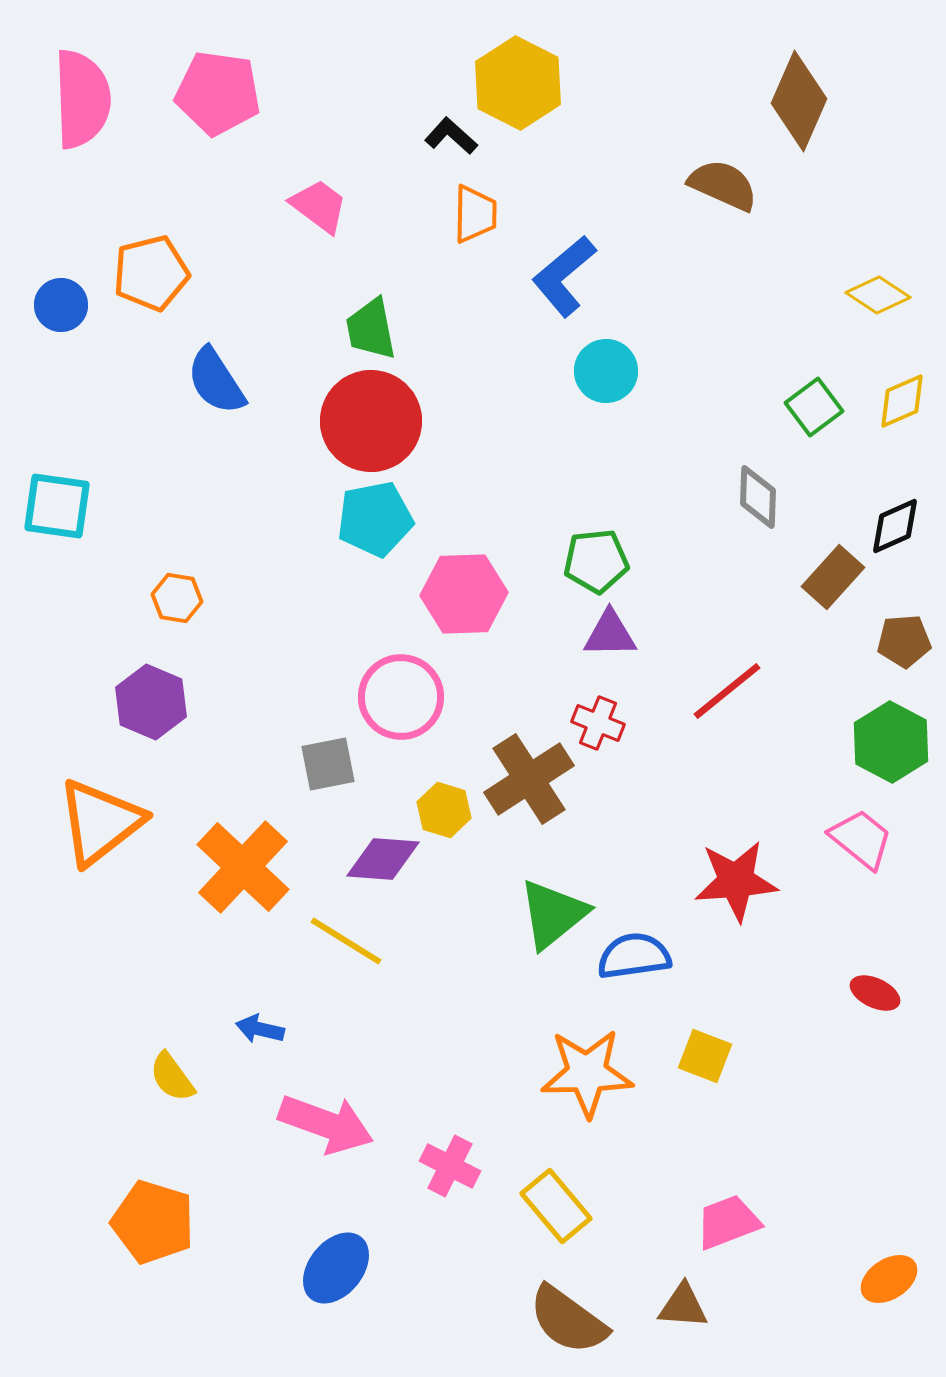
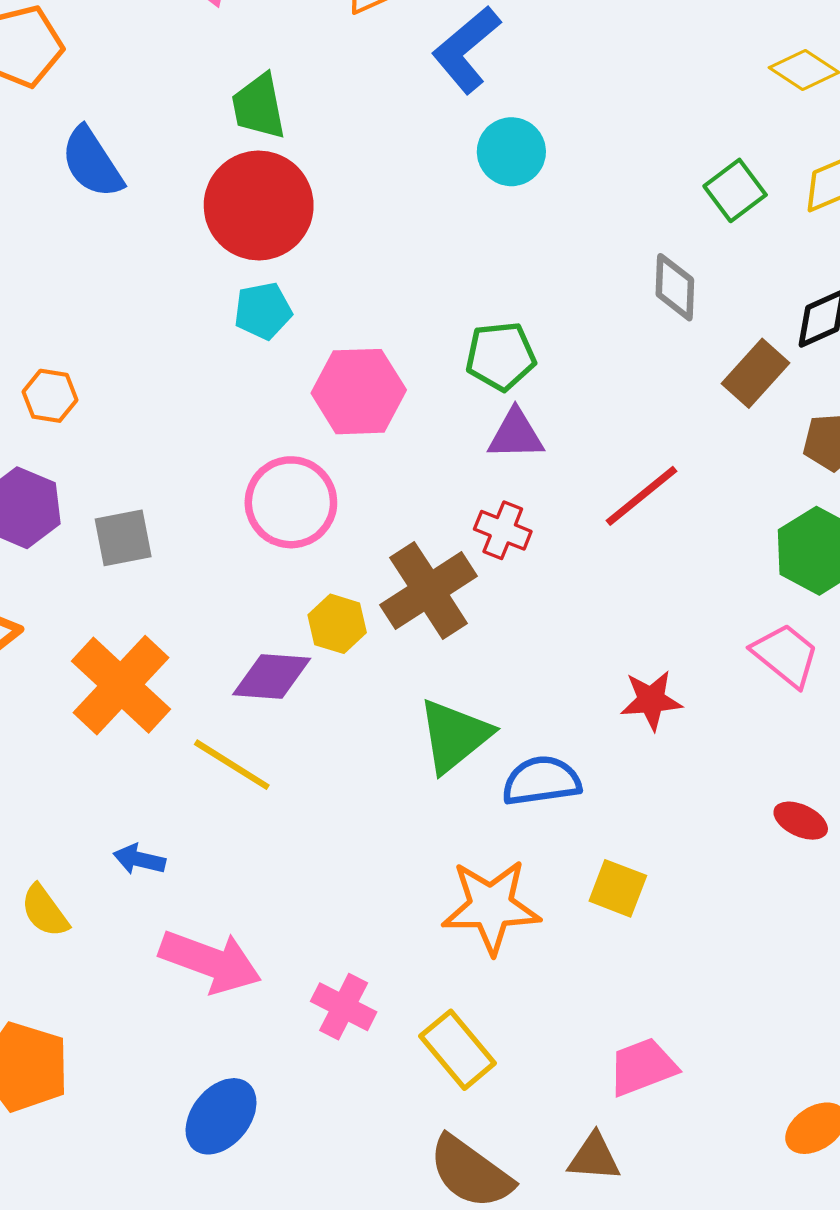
cyan pentagon: (375, 519) -> (263, 311), size x0.7
gray square: (328, 764) -> (123, 538), moved
red star: (736, 881) -> (651, 700), size x0.7

